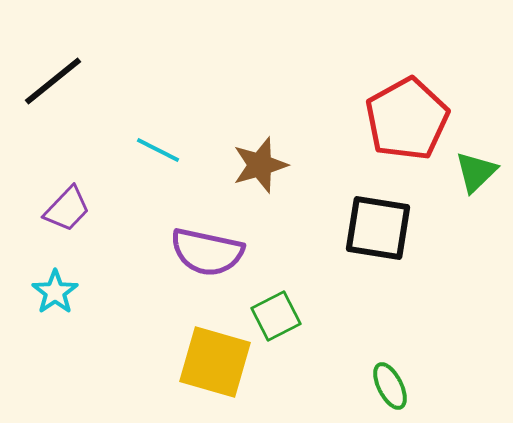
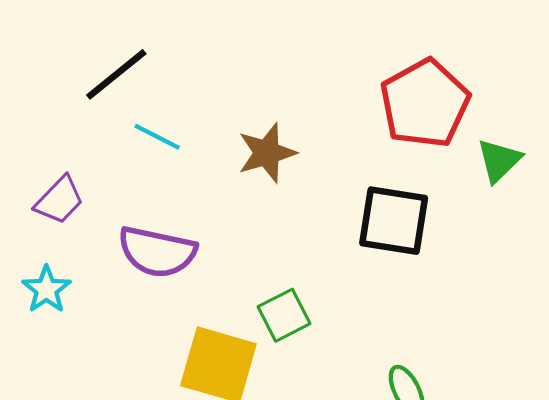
black line: (53, 81) -> (116, 74), moved
purple semicircle: (207, 252) -> (157, 252), moved

